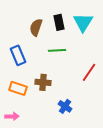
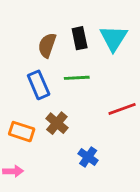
blue rectangle: (18, 55) -> (39, 85), moved
red line: (89, 72) -> (122, 109), turned 36
brown cross: (43, 82) -> (57, 123), turned 35

